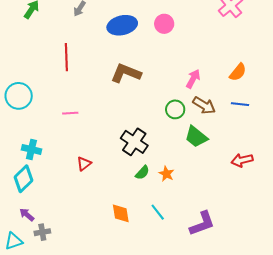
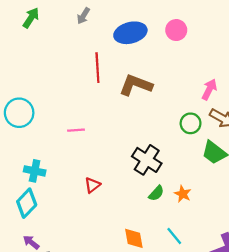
red line: (66, 57) -> (97, 68), moved

